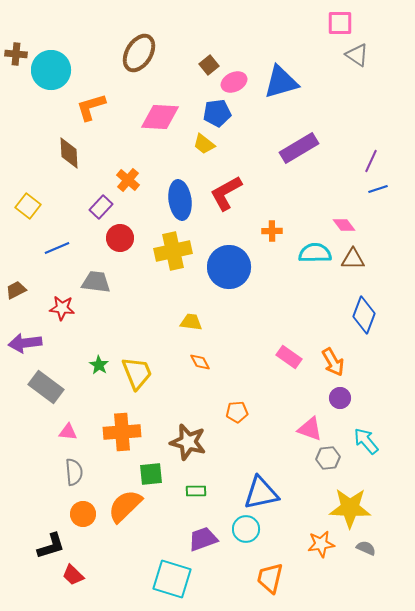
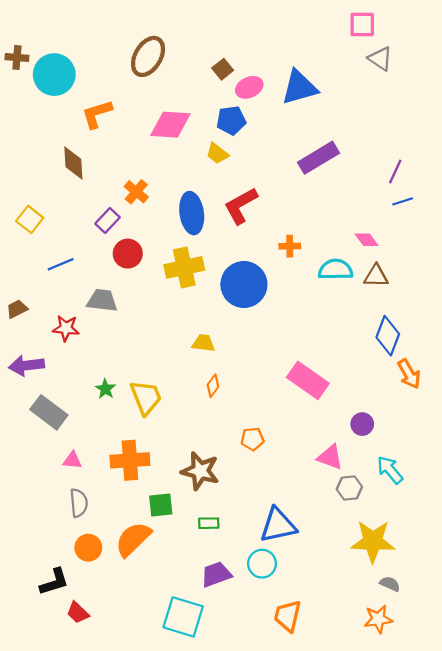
pink rectangle: (289, 357) -> (308, 380), size x1.5
orange diamond: (200, 362) -> (213, 386), turned 65
orange arrow: (333, 362) -> (409, 374), moved
orange star: (321, 544) -> (378, 619), moved

